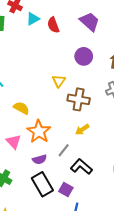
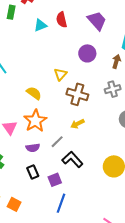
cyan triangle: (33, 19) -> (40, 25), moved
yellow semicircle: (21, 108) -> (34, 93), moved
black rectangle: (42, 184) -> (33, 172), size x0.6
purple square: (66, 190) -> (55, 180), turned 32

